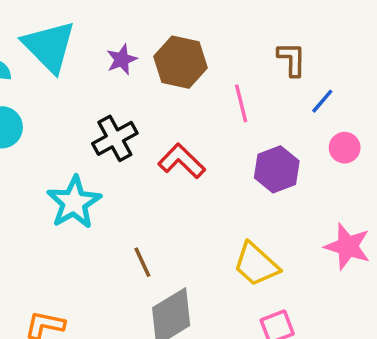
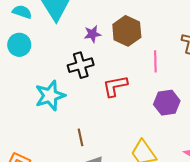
purple star: (122, 60) -> (92, 34), moved
red L-shape: (182, 161) -> (115, 86), turned -68

